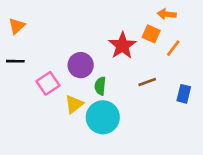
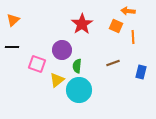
red star: (122, 46) -> (82, 24), moved
orange line: (173, 48) -> (133, 37), turned -40
pink square: (48, 83) -> (37, 64), turned -36

